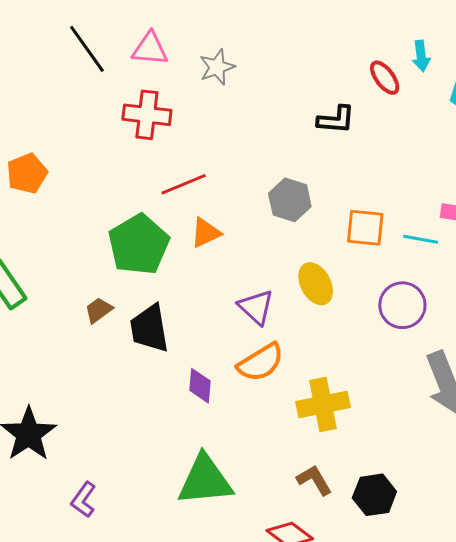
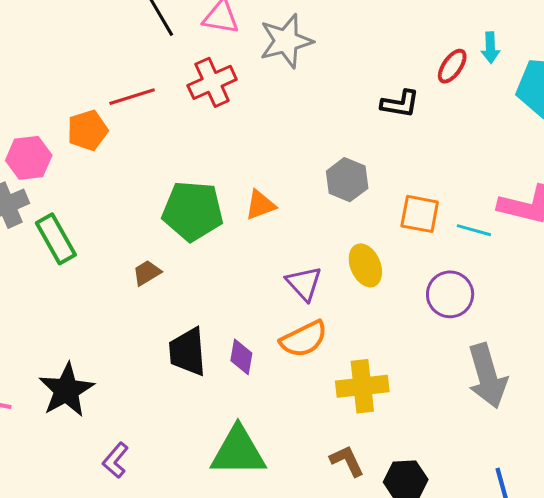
gray star: (217, 67) -> (286, 41), size x1.5
red ellipse: (385, 78) -> (452, 66), turned 66
red cross: (147, 115) -> (212, 82), turned -36
red line: (184, 184) -> (132, 97), moved
green pentagon: (139, 245) -> (193, 211), turned 30
black trapezoid: (149, 328) -> (188, 352), moved

